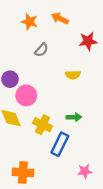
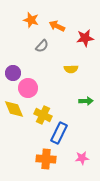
orange arrow: (60, 18) -> (57, 26), moved
green arrow: (74, 117) -> (86, 101), moved
orange cross: (23, 172) -> (46, 159), moved

